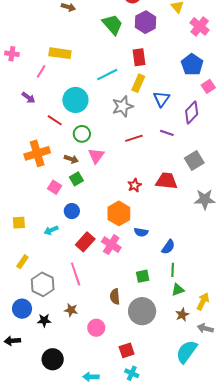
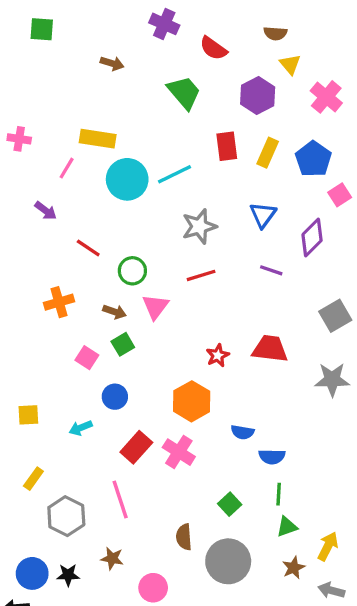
purple hexagon: (146, 22) -> (258, 96), moved
yellow rectangle: (138, 83) -> (268, 153), moved
cyan circle: (75, 100) -> (127, 179), moved
red line: (134, 138) -> (201, 275), moved
orange cross: (37, 153) -> (59, 302), size x0.7
gray square: (194, 161) -> (335, 316), moved
blue semicircle: (141, 232) -> (242, 432), moved
blue semicircle: (168, 247) -> (272, 457), turned 56
green square: (143, 276) -> (230, 504), turned -32
blue circle: (22, 309) -> (32, 573), moved

